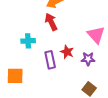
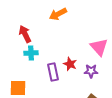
red arrow: (51, 22) -> (25, 34), moved

